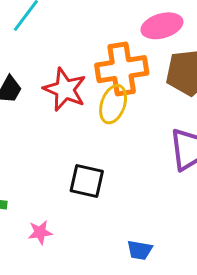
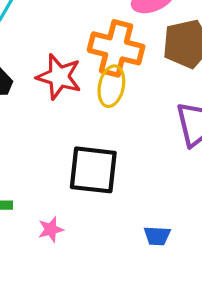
orange cross: (122, 69) -> (116, 48), turned 30
black square: (87, 181) -> (93, 170), size x1.4

